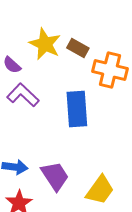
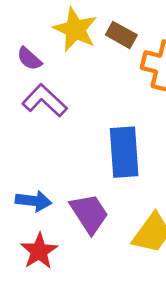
blue rectangle: (77, 109) -> (124, 152), moved

